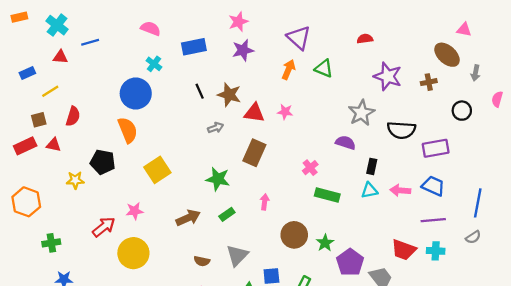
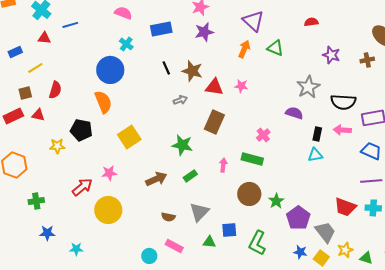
purple star: (388, 76) -> (331, 55), size x0.7
pink arrow: (400, 190) -> (342, 130), moved
green rectangle: (327, 195) -> (252, 159), moved

